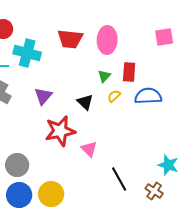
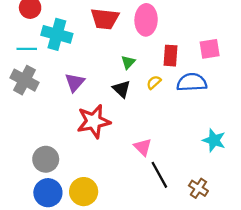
pink square: (164, 37) -> (210, 49), moved
green triangle: (104, 76) -> (128, 62), moved
pink triangle: (89, 149) -> (143, 147), moved
cyan star: (168, 165) -> (214, 140), moved

